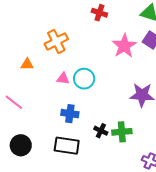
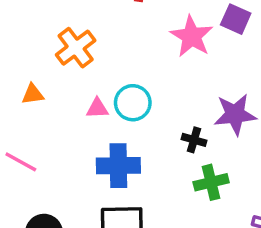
blue cross: (70, 114) -> (118, 166), size x1.4
black cross: (101, 131) -> (194, 140), moved

